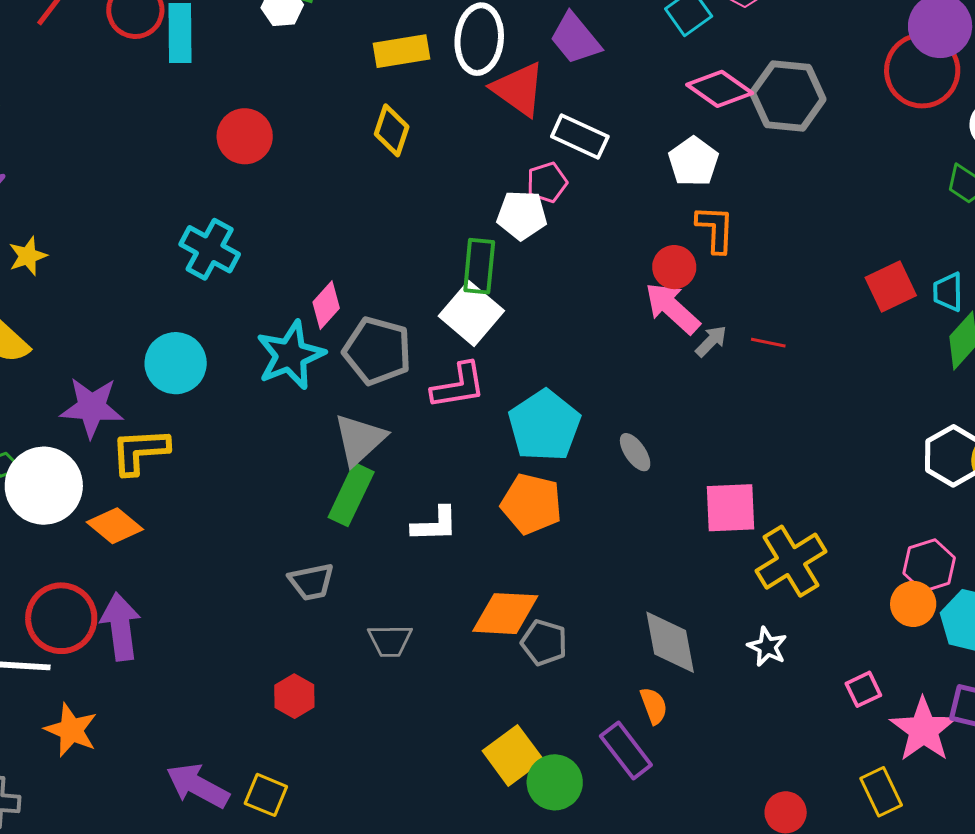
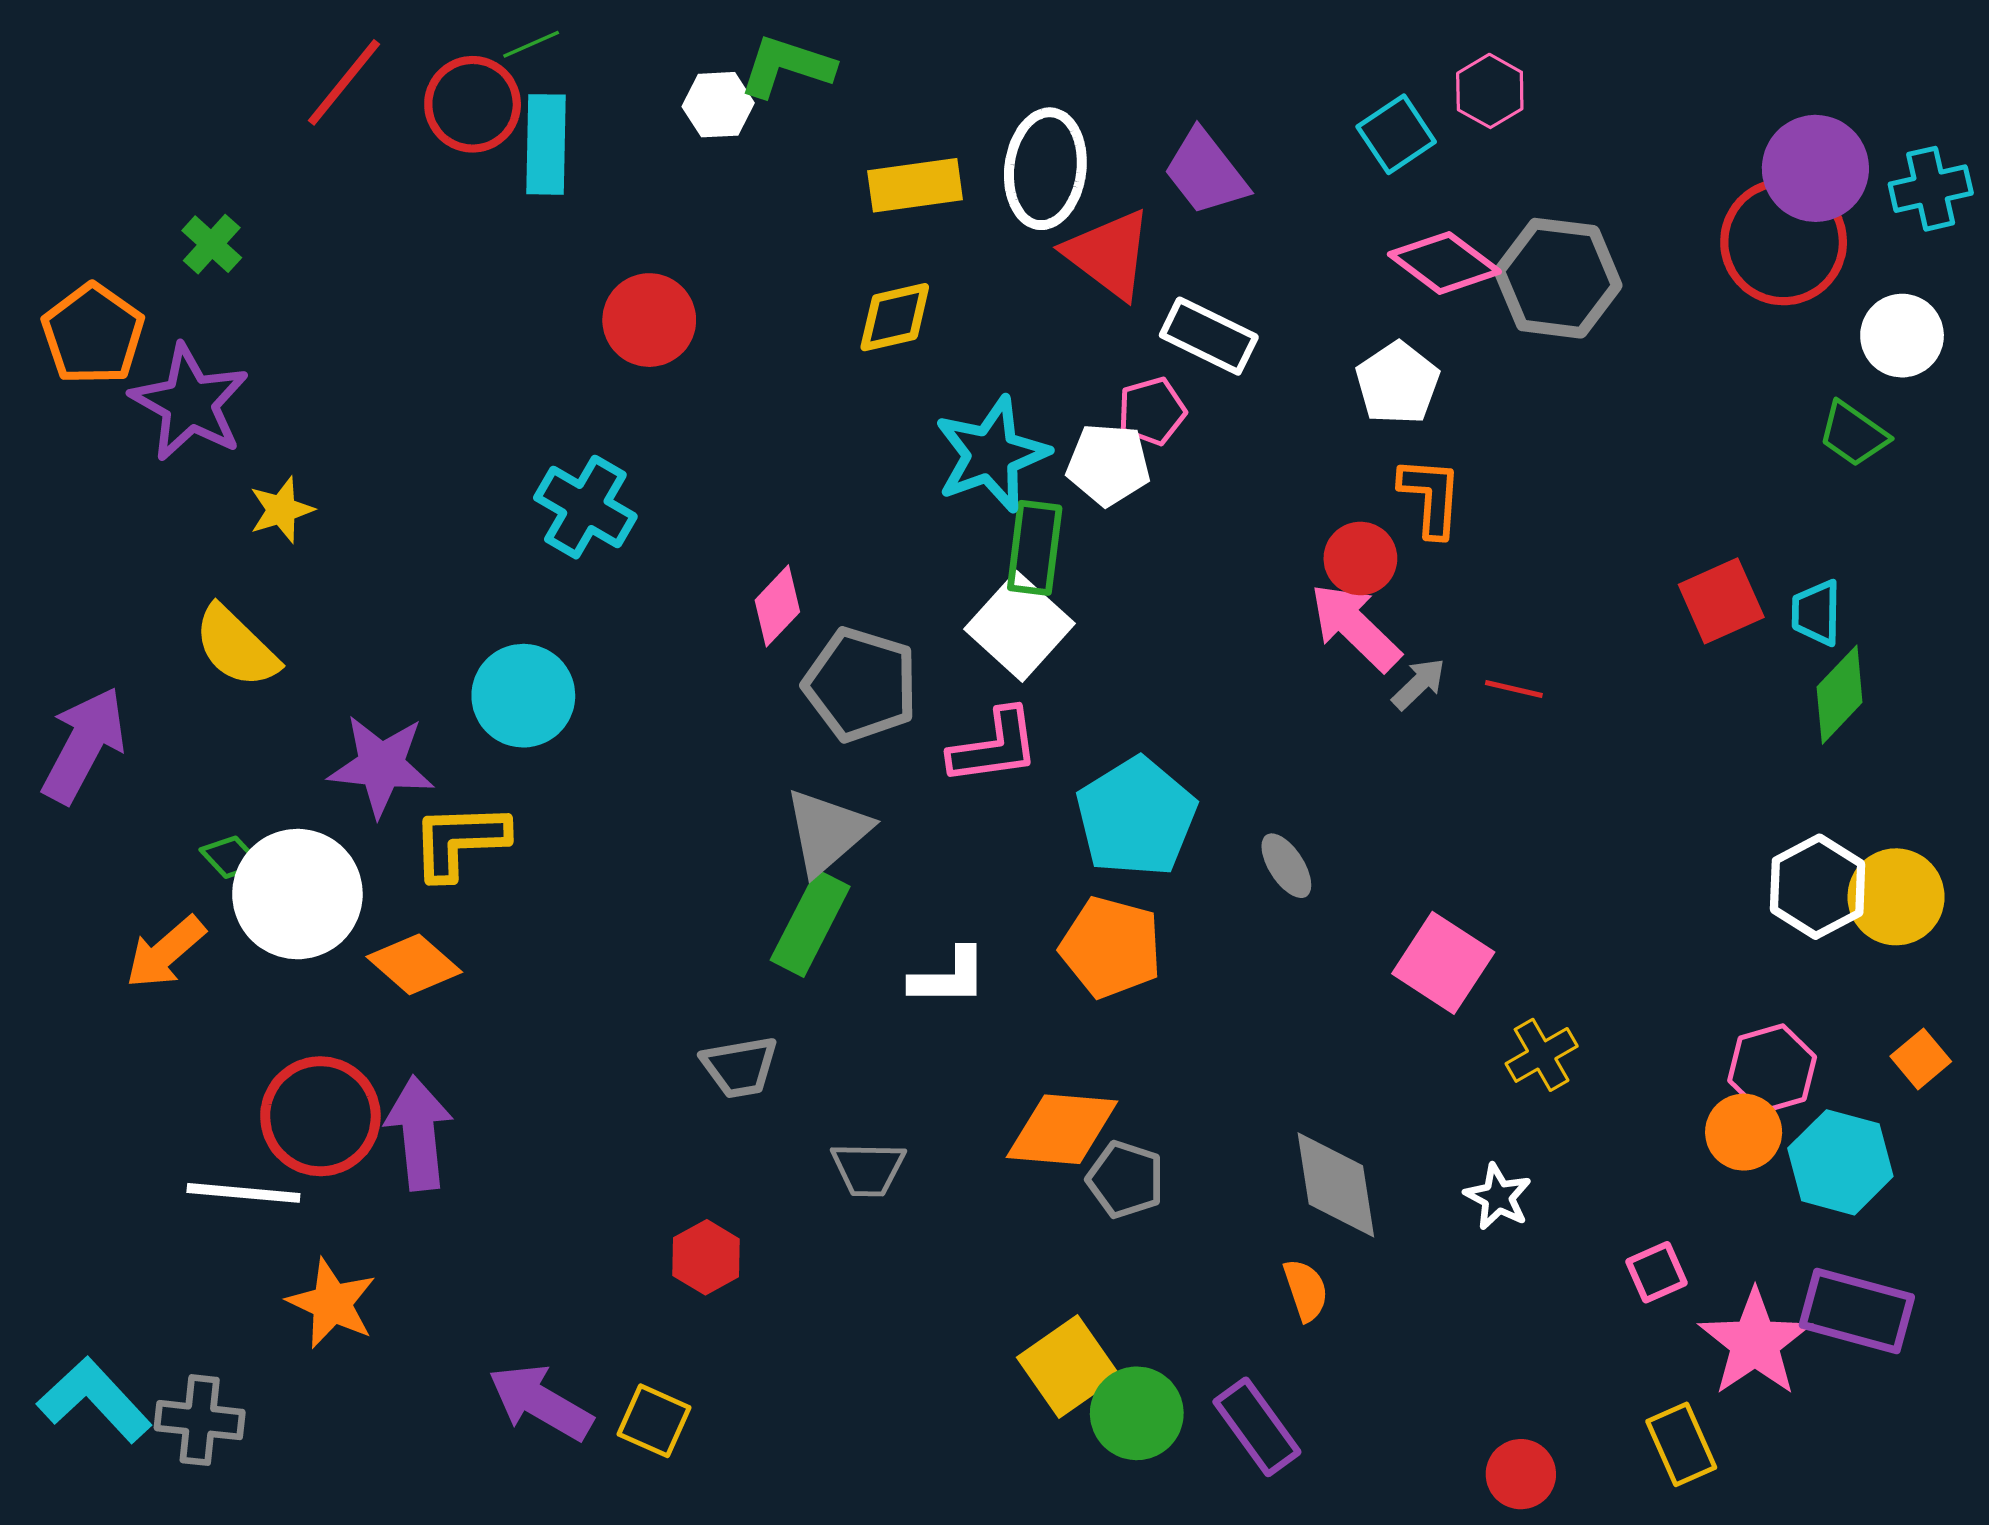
yellow diamond: (392, 130) -> (895, 317), turned 57
cyan star: (290, 355) -> (991, 454), moved
pink square: (731, 508) -> (1443, 963), turned 34
yellow cross: (791, 561) -> (1542, 1055), size x0.6
purple rectangle: (626, 751) -> (1257, 1427), moved

